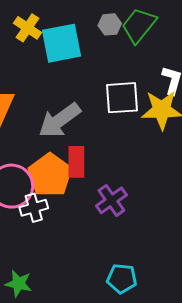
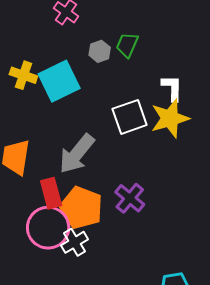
green trapezoid: (139, 25) -> (127, 45), size x0.7
red rectangle: (76, 162) -> (51, 193), moved
purple cross: (111, 200) -> (130, 198), moved

